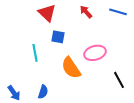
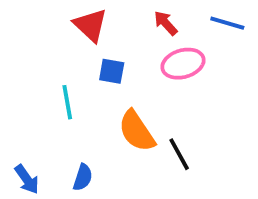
pink ellipse: (95, 53) -> (183, 64), moved
black line: (119, 80) -> (179, 154), moved

